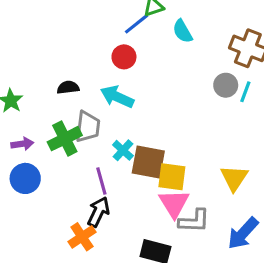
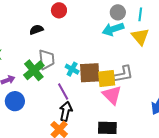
gray circle: (226, 85) -> (118, 12), moved
black semicircle: (68, 87) -> (36, 30), moved
cyan arrow: (117, 97) -> (113, 29), moved, turned -30
yellow triangle: (234, 178) -> (140, 37), moved
gray L-shape: (194, 221) -> (123, 74), moved

